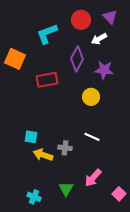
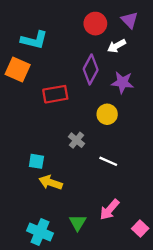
cyan L-shape: (47, 34) -> (34, 40), moved, turned -145
gray cross: (65, 148) -> (76, 140), moved, turned 32
cyan cross: (34, 197) -> (40, 232), size x1.5

